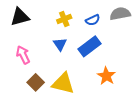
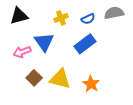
blue triangle: (60, 44) -> (44, 42), moved, size x1.5
pink arrow: (23, 55) -> (22, 52), turned -84
orange star: (106, 76) -> (91, 84), moved

